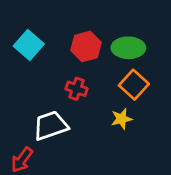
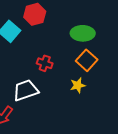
red hexagon: (86, 46) -> (35, 14), moved

